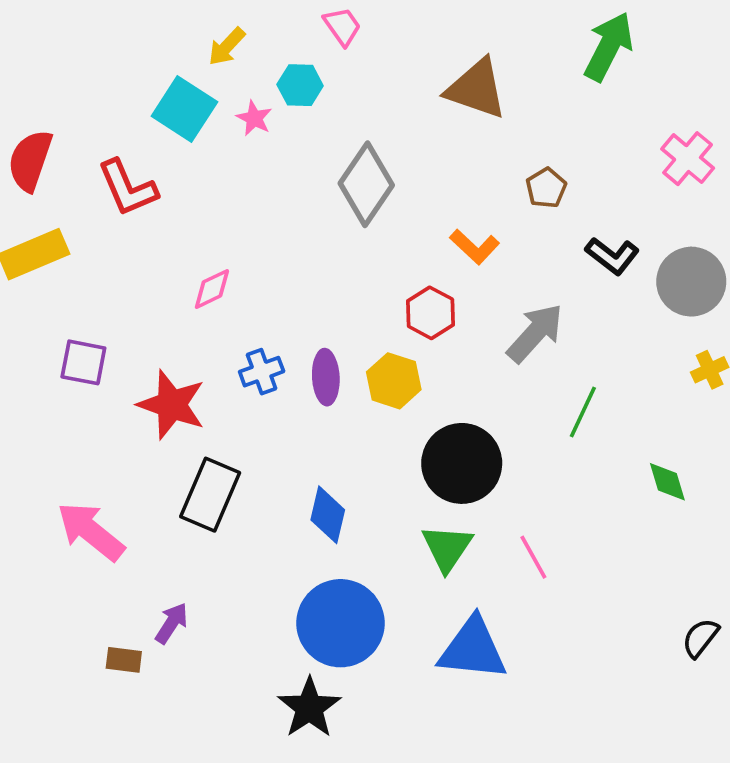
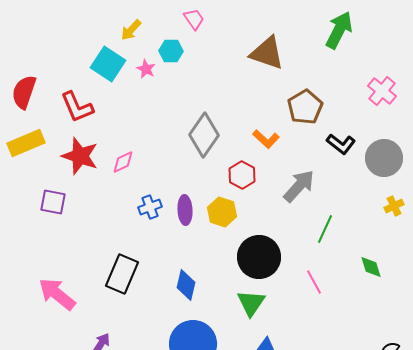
gray diamond: (366, 184) -> (204, 135), moved
brown pentagon: (546, 188) -> (305, 107), size x1.6
red star: (172, 405) -> (80, 156), moved
pink line: (533, 557) -> (314, 282), moved

